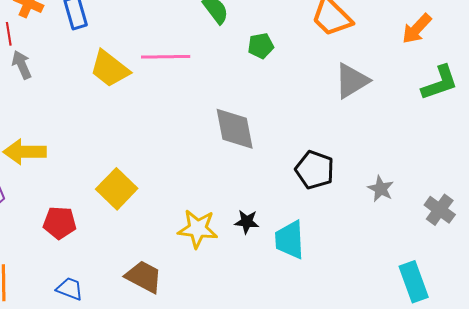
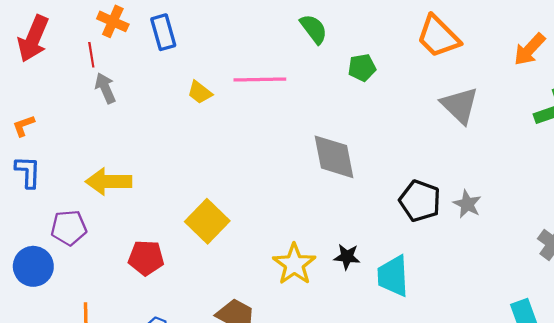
yellow trapezoid: (110, 69) -> (200, 92), size x0.6
gray triangle: (352, 81) -> (460, 105), turned -45
gray star: (381, 189) -> (467, 204), moved
yellow star: (198, 229) -> (294, 264), turned 30

